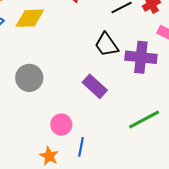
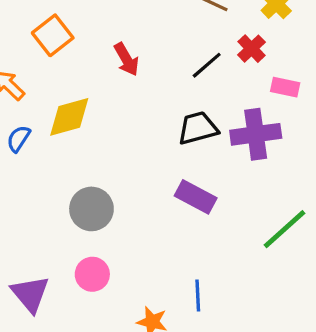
black trapezoid: (106, 45) -> (198, 128), turned 124
pink circle: (61, 125) -> (92, 274), moved

